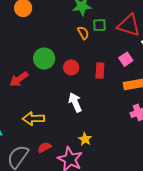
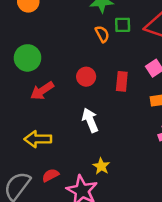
green circle: (44, 58) -> (28, 58), moved
red arrow: (19, 79) -> (42, 91), moved

